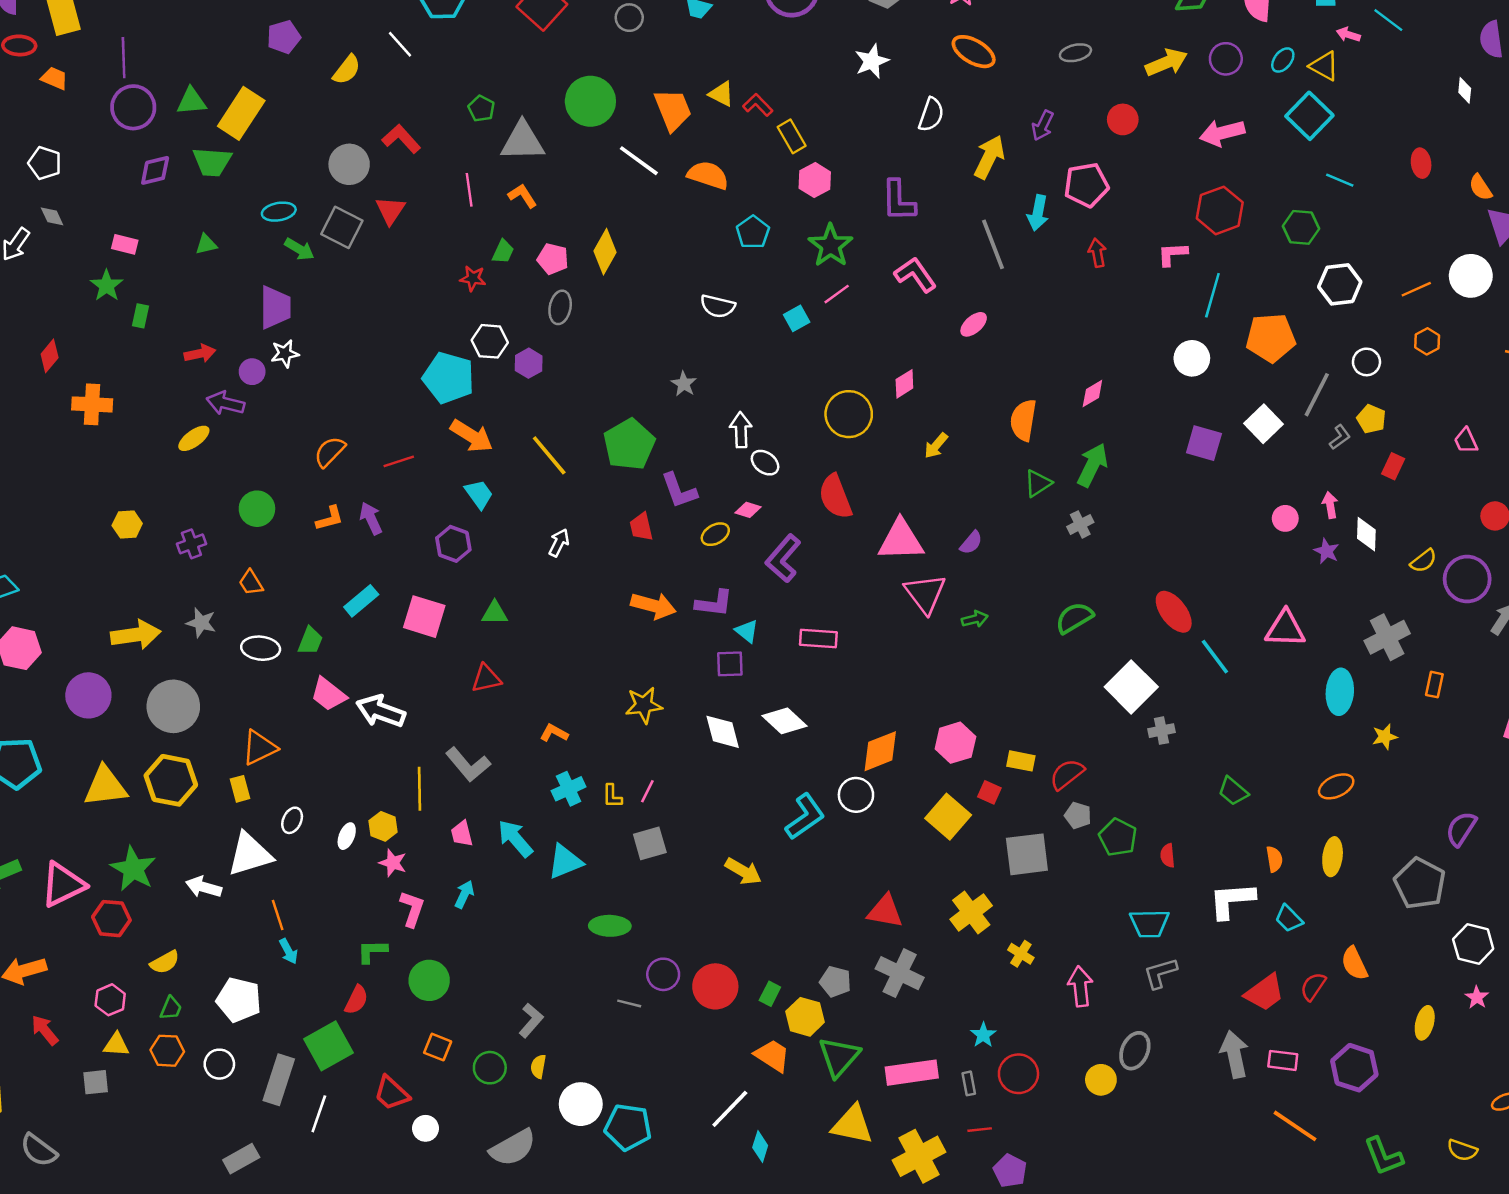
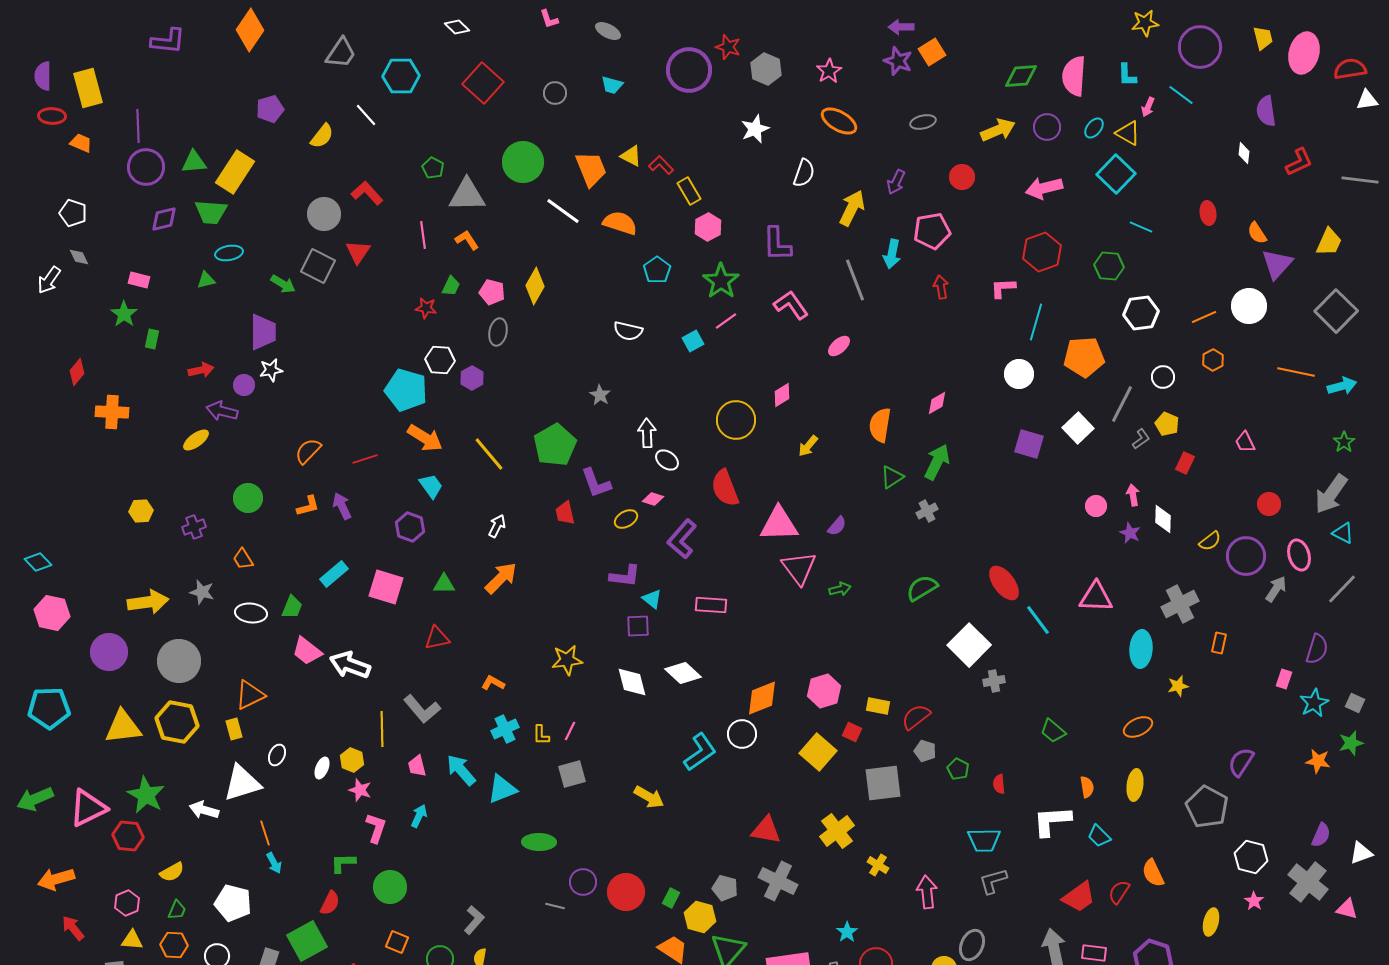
pink arrow: (1348, 35) -> (1148, 107), turned -84
cyan ellipse: (279, 212) -> (229, 253), moved
orange arrow: (653, 606) -> (501, 578), moved, turned -60
green pentagon: (1118, 837) -> (958, 769), size x0.7

